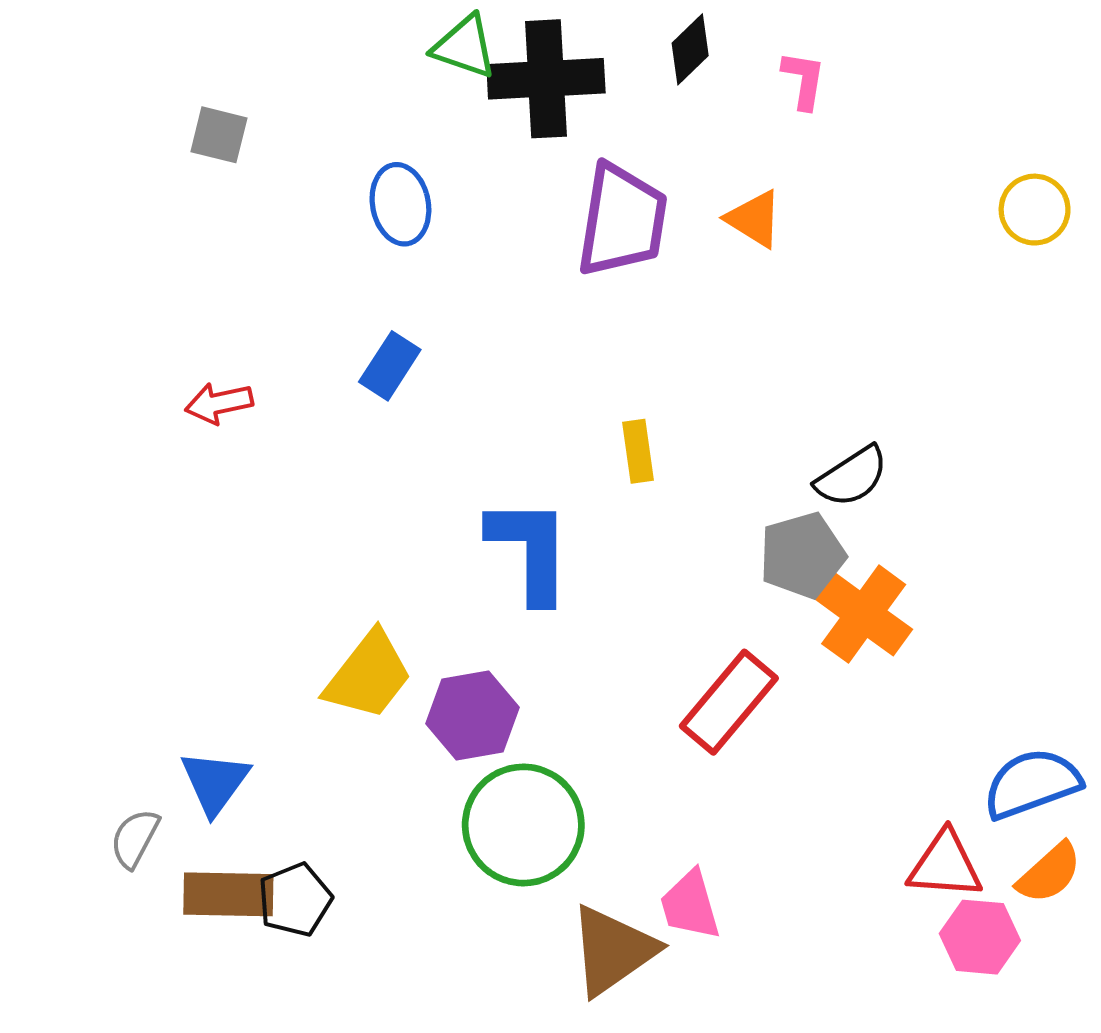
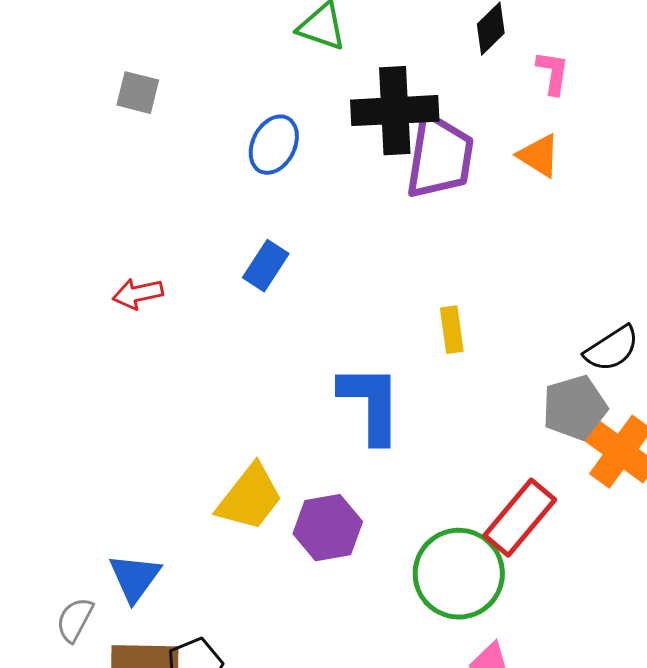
black cross: (546, 79) -> (395, 111), moved
pink L-shape: (804, 80) -> (553, 73), moved
blue ellipse: (400, 204) -> (274, 145), turned 38
green circle: (523, 825) -> (459, 574), moved

